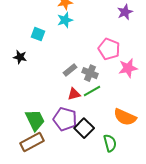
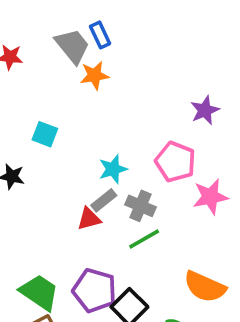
purple star: (125, 12) -> (205, 110), moved
cyan star: (65, 20) -> (113, 169), moved
red triangle: (74, 94) -> (89, 219), moved
green trapezoid: (35, 120) -> (39, 292), turned -30

